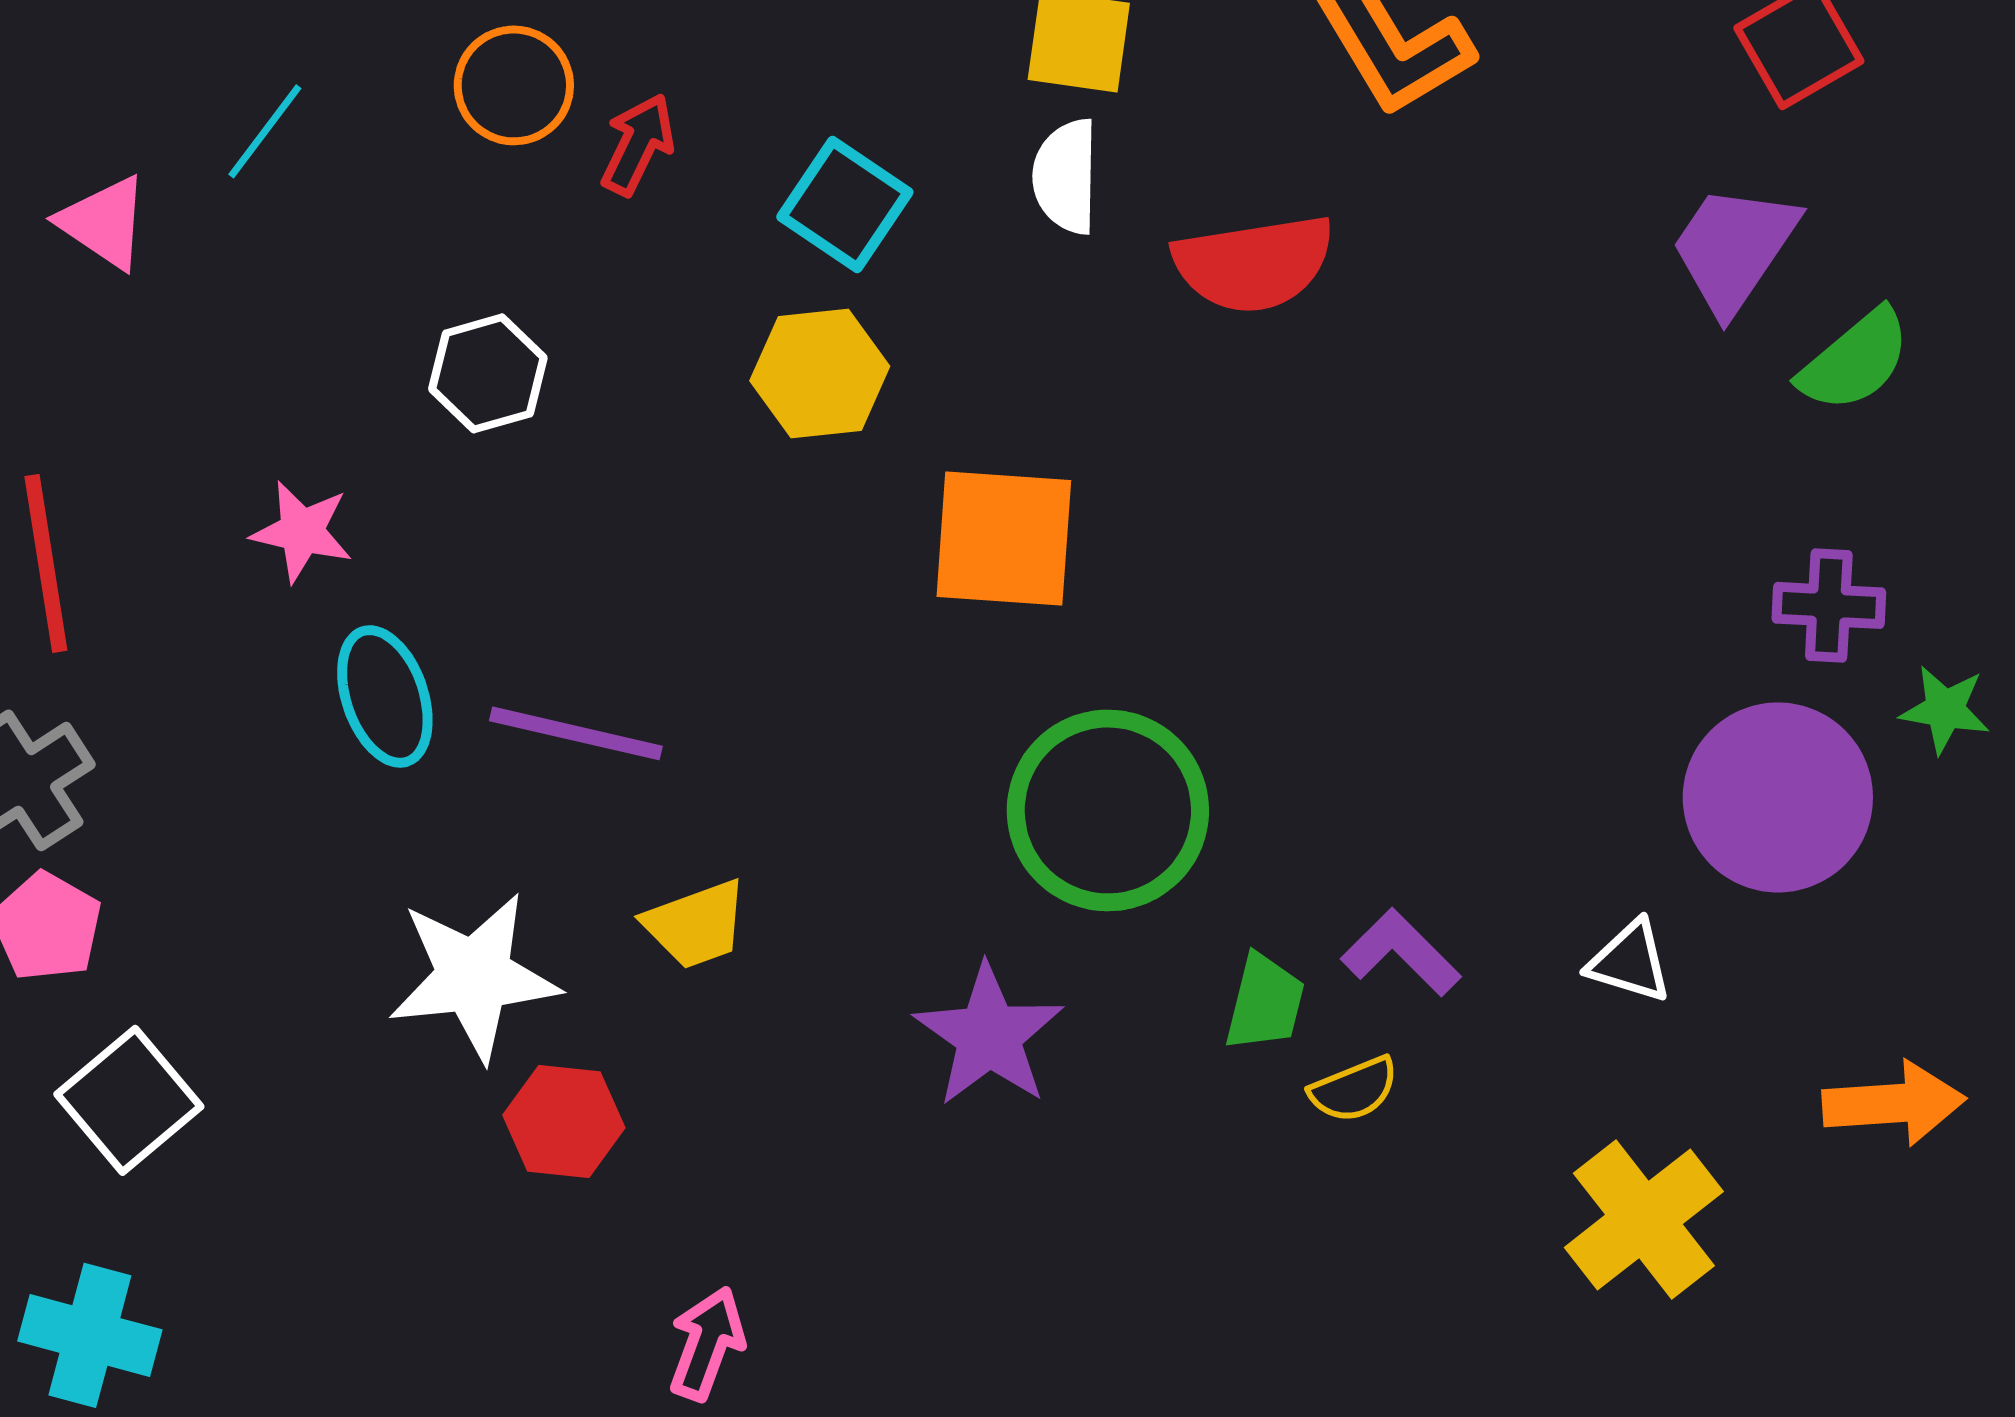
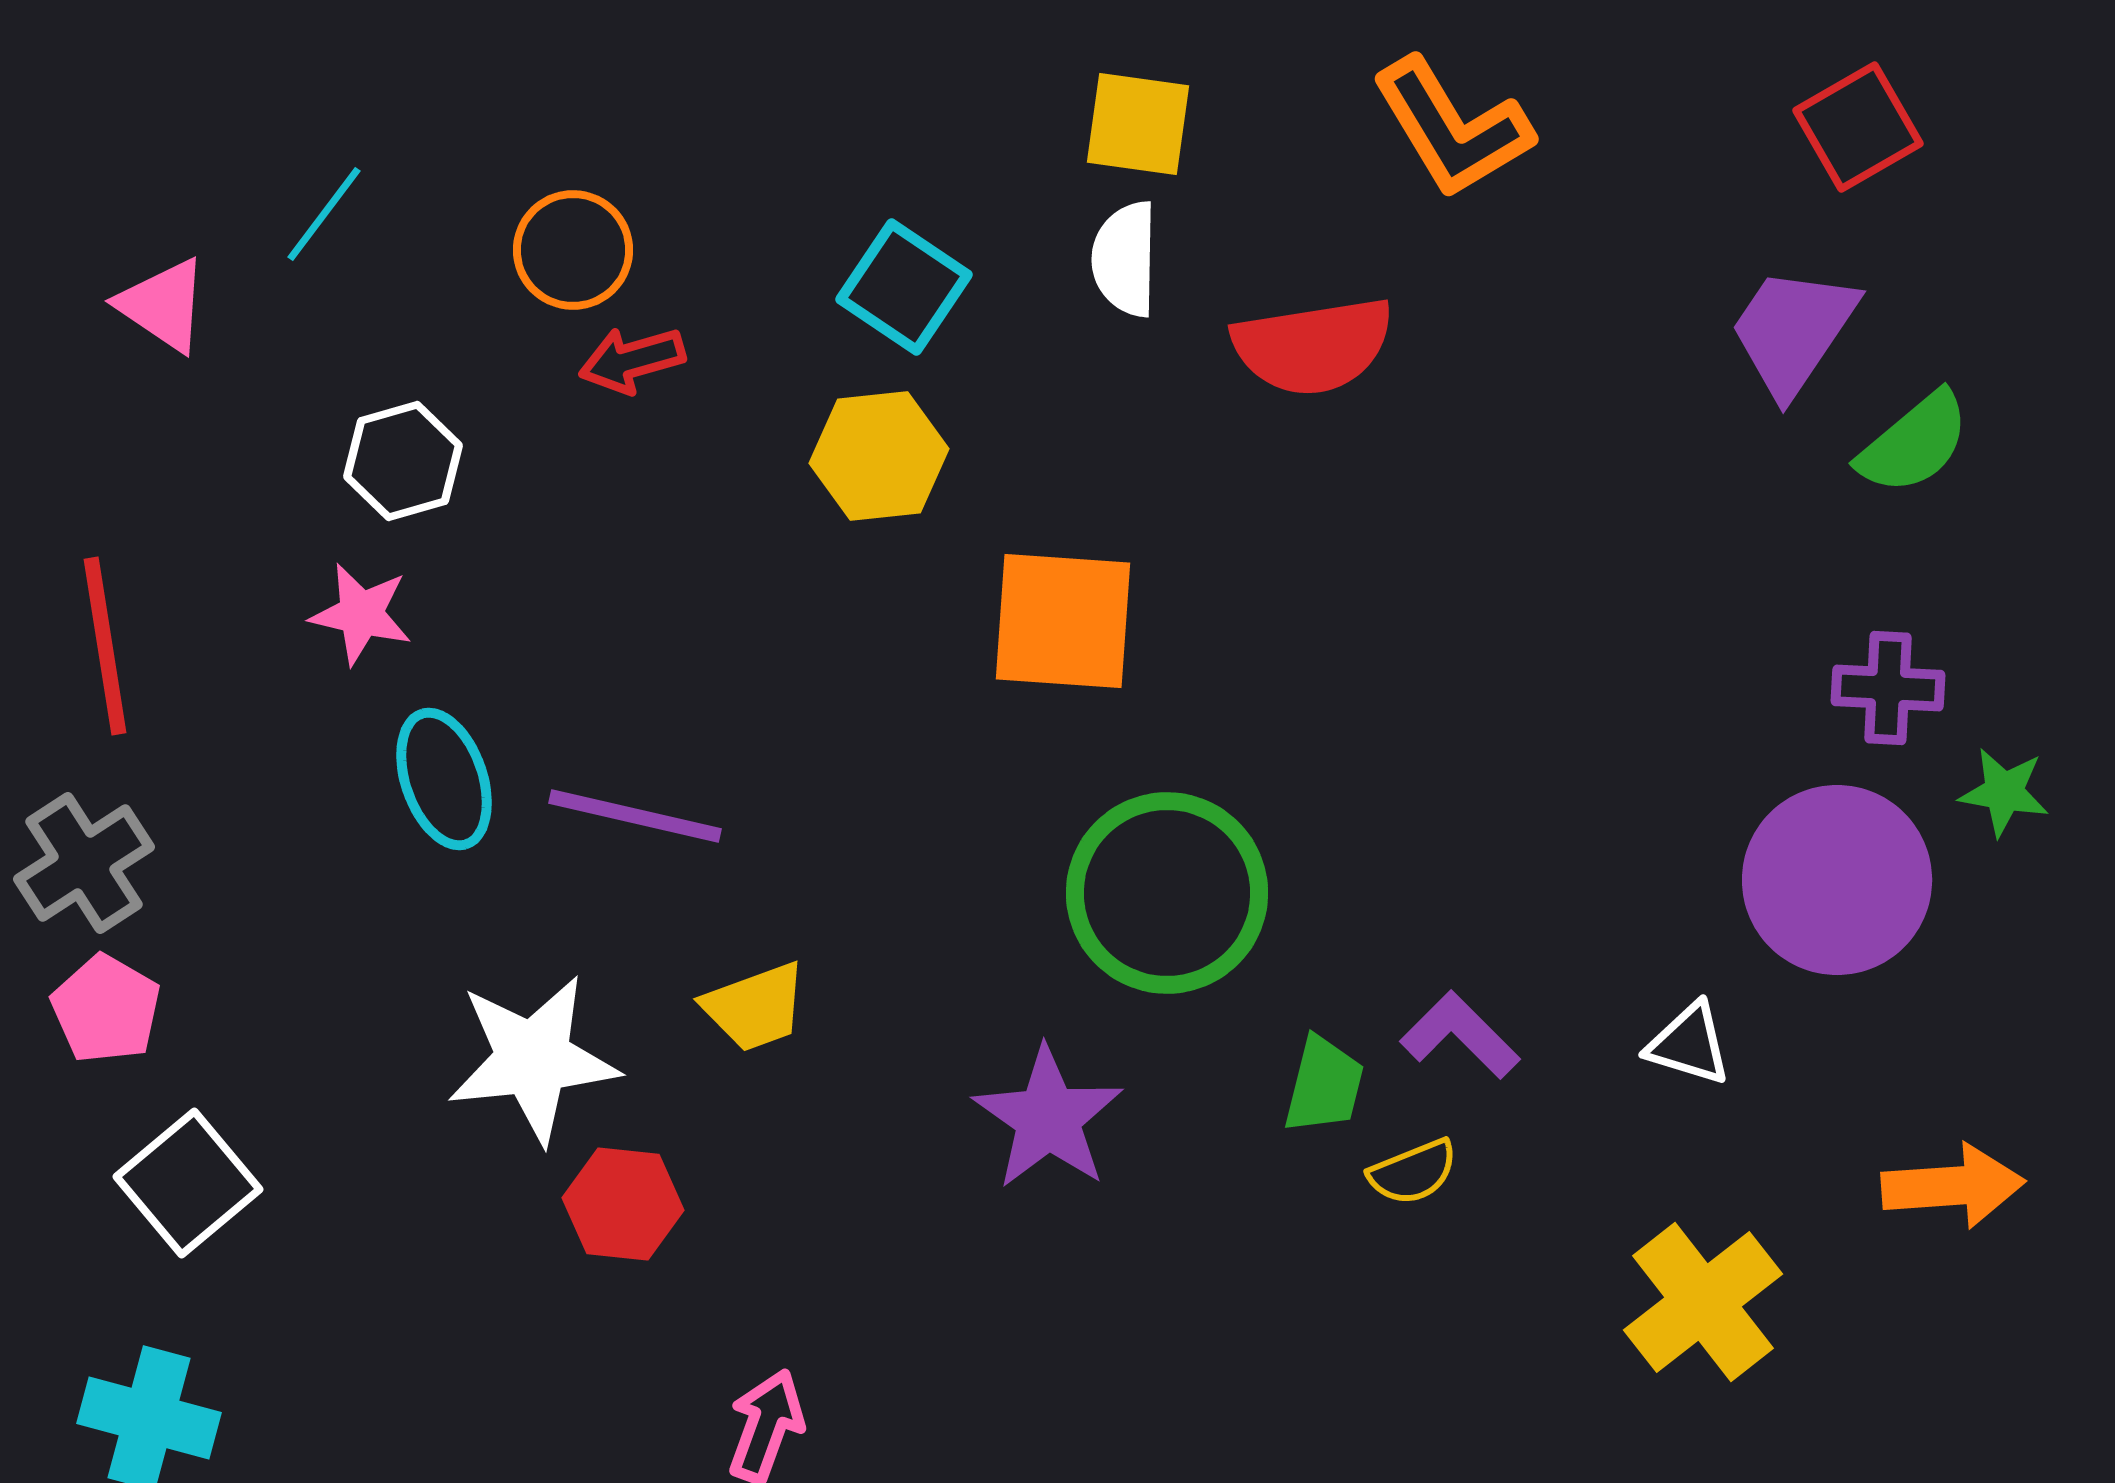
orange circle: (514, 85) -> (573, 250), moved
red arrow: (638, 144) -> (632, 360), moved, turned -132
white hexagon: (488, 373) -> (403, 461), moved

